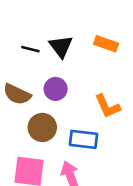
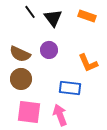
black line: (30, 49) -> (30, 12), moved, turned 40
brown circle: (42, 127) -> (21, 79), moved

